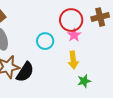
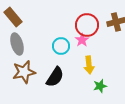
pink star: (74, 35) -> (82, 40), moved
black semicircle: (25, 72) -> (55, 77), moved

